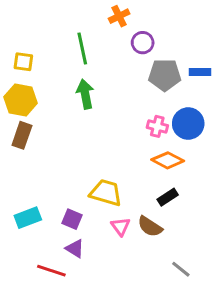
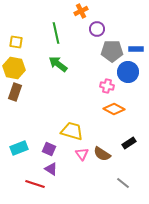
green arrow: (85, 94) -> (58, 64), turned -42
blue circle: (188, 124) -> (128, 72), moved
black rectangle: (168, 197) -> (129, 143), moved

